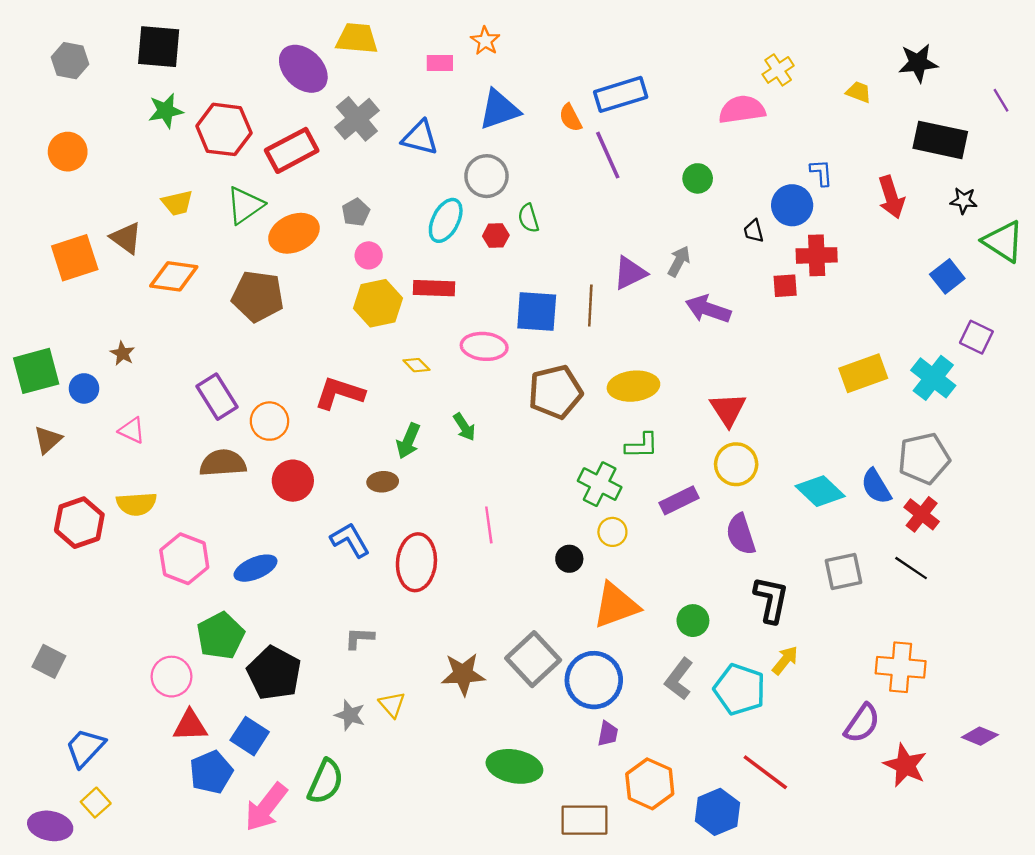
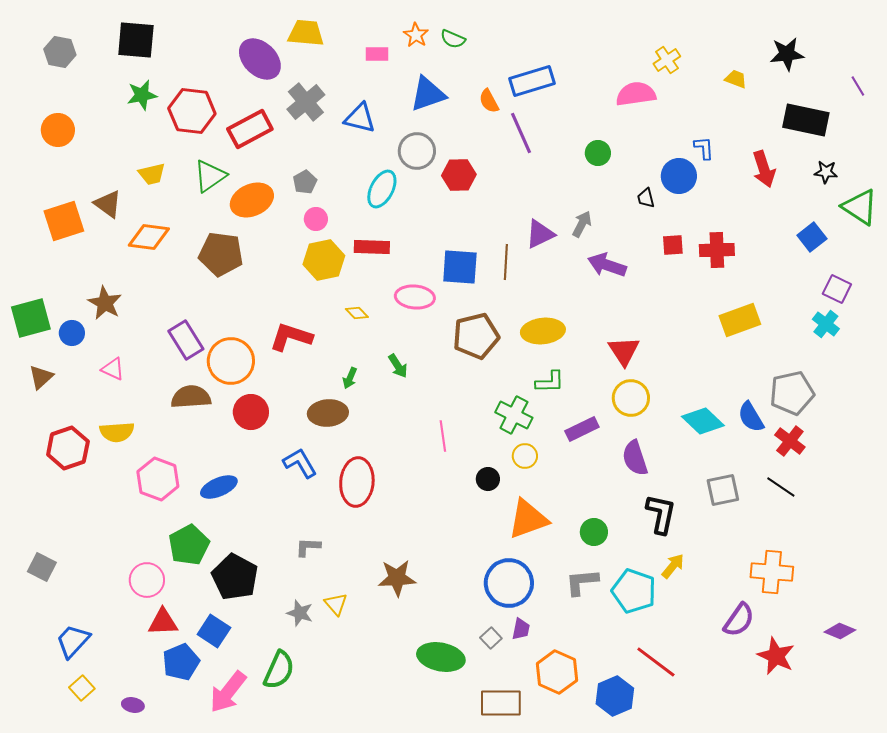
green semicircle: (528, 218) -> (453, 39), moved, turned -50
red hexagon: (496, 236) -> (459, 175), moved, size x1.5
red cross: (817, 255) -> (717, 250), moved
brown star: (122, 353) -> (105, 303), size x1.6
cyan cross: (933, 378) -> (826, 324), moved, size x0.7
orange circle: (269, 421) -> (231, 361), size x1.4
green arrow: (408, 441) -> (350, 378), size x0.7
brown ellipse: (383, 482) -> (328, 413), size x1.5
pink line: (489, 525) -> (443, 436), moved
gray square: (533, 659) -> (491, 638), moved, size x0.5
gray L-shape: (679, 679) -> (582, 582), turned 48
purple ellipse: (50, 826) -> (133, 705), moved, size x0.6

